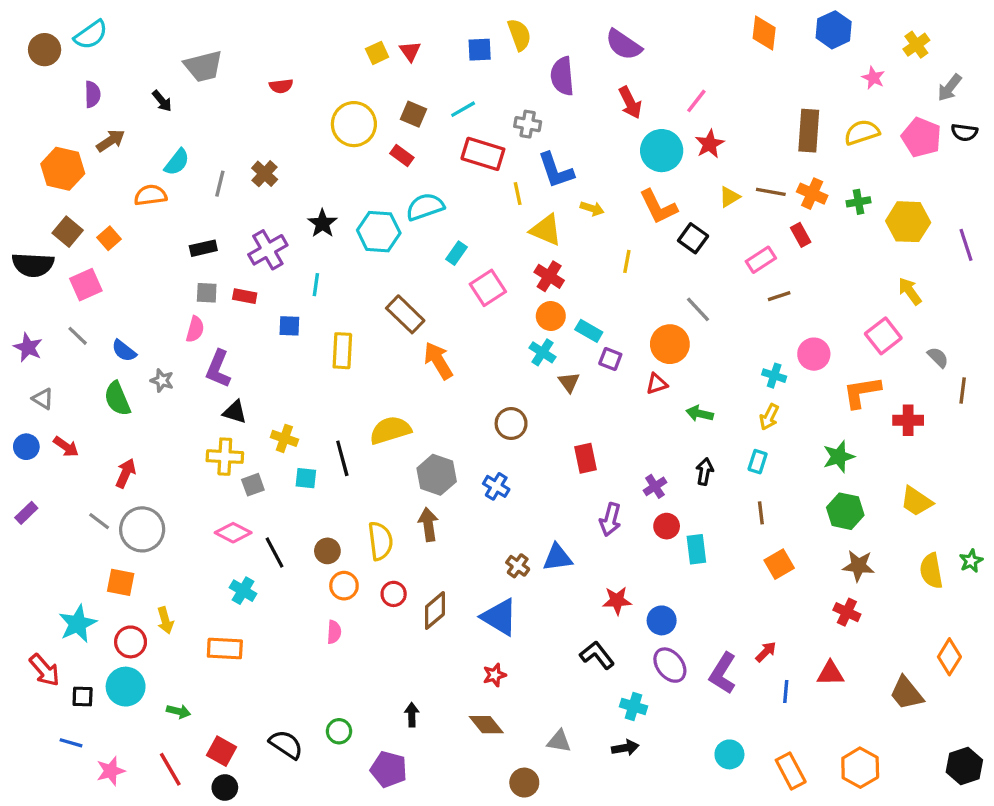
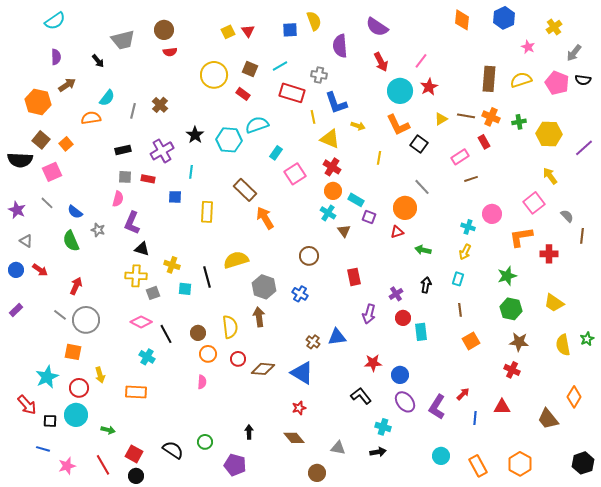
brown circle: (45, 50) -> (164, 30), moved
purple line: (966, 245) -> (584, 148), turned 66
brown diamond: (435, 610) -> (263, 369), turned 45

